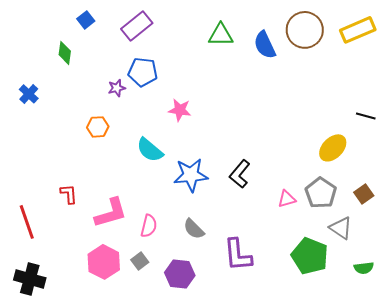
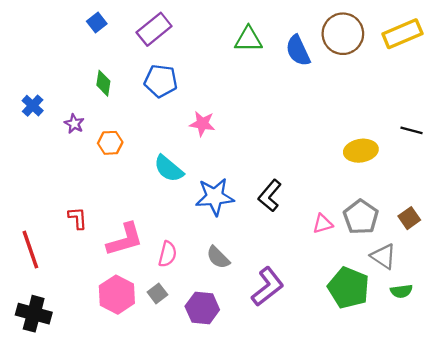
green diamond: (65, 53) -> (103, 83), moved
purple star: (117, 88) -> (74, 124), moved, turned -30
yellow ellipse: (333, 148) -> (361, 151), moved, turned 36
purple L-shape: (238, 255) -> (268, 287), turned -123
green semicircle: (364, 268) -> (401, 291), moved

